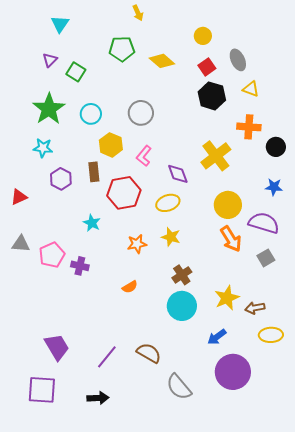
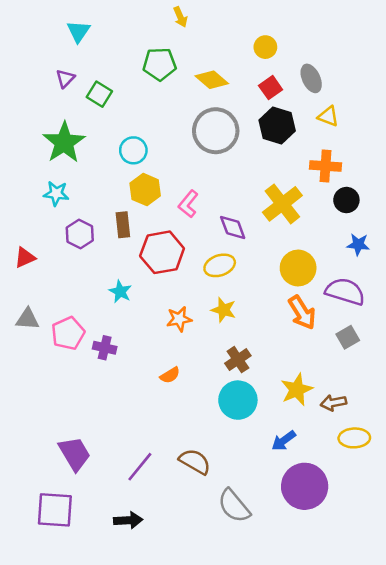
gray circle: (141, 113) -> (216, 131), moved, size x1.4
cyan circle: (91, 114) -> (133, 150), moved
black circle: (276, 147) -> (346, 200), moved

